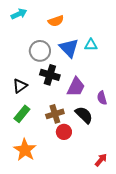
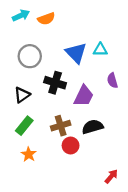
orange semicircle: (56, 21) -> (46, 19), moved
gray circle: (40, 51) -> (30, 56), moved
purple semicircle: (102, 98) -> (112, 80), moved
black semicircle: (84, 115) -> (93, 127), turned -60
orange star: (25, 150) -> (29, 154), moved, size x0.6

